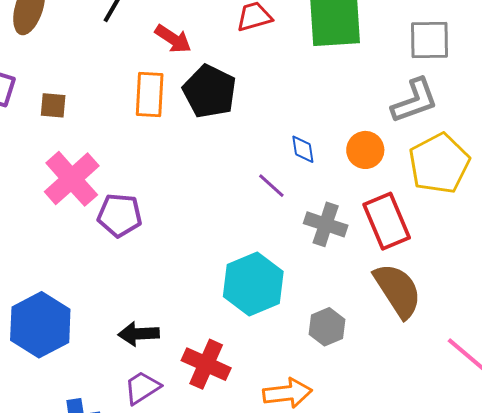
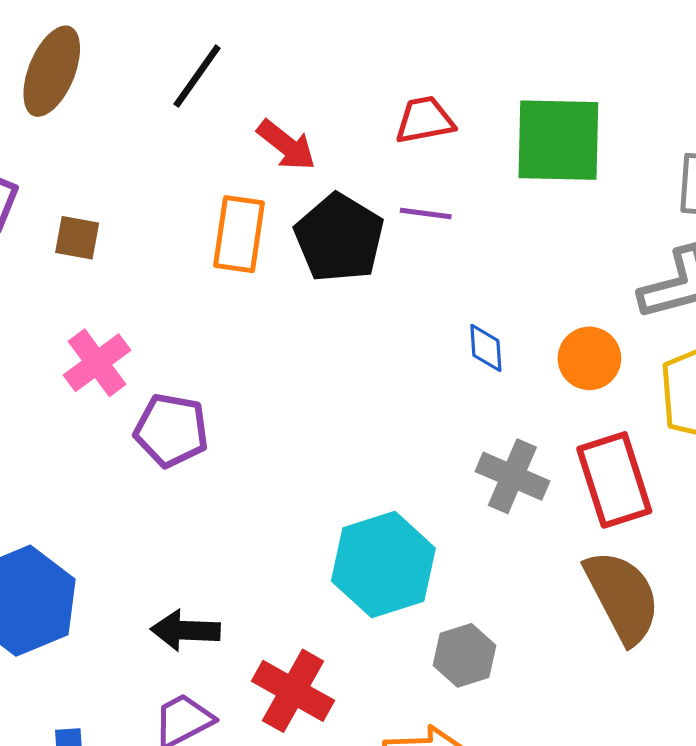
pink cross: (72, 179) -> (97, 363), size x0.7
purple line: (271, 186) -> (426, 213), moved, turned -40
gray hexagon: (327, 327) -> (465, 655), moved

